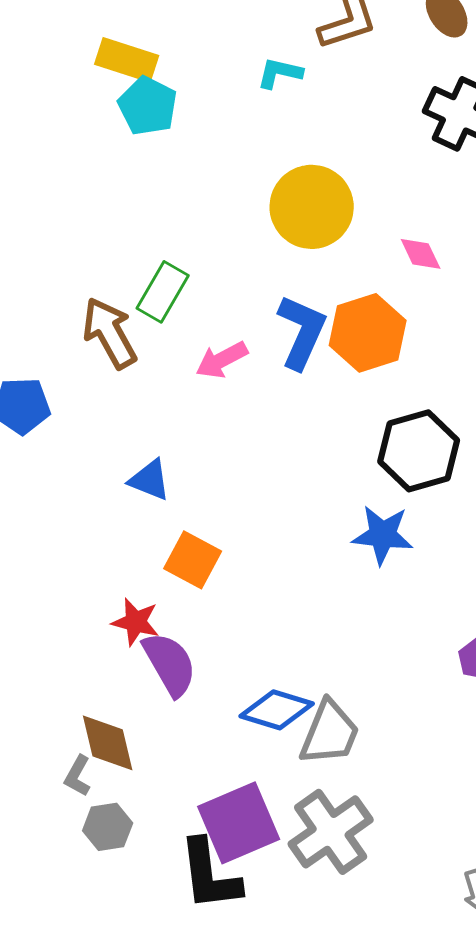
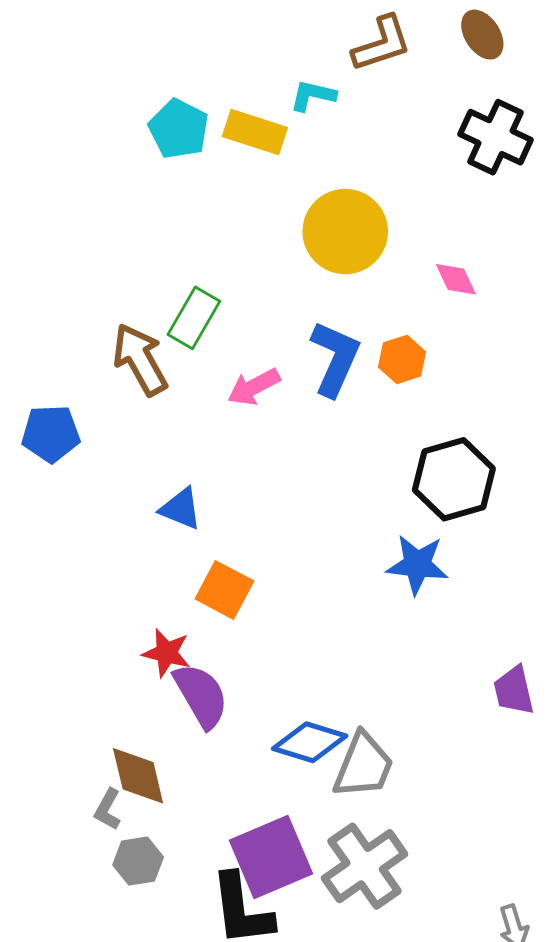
yellow rectangle: (127, 60) -> (255, 132), moved
orange hexagon: (368, 333) -> (402, 359), size x0.6

